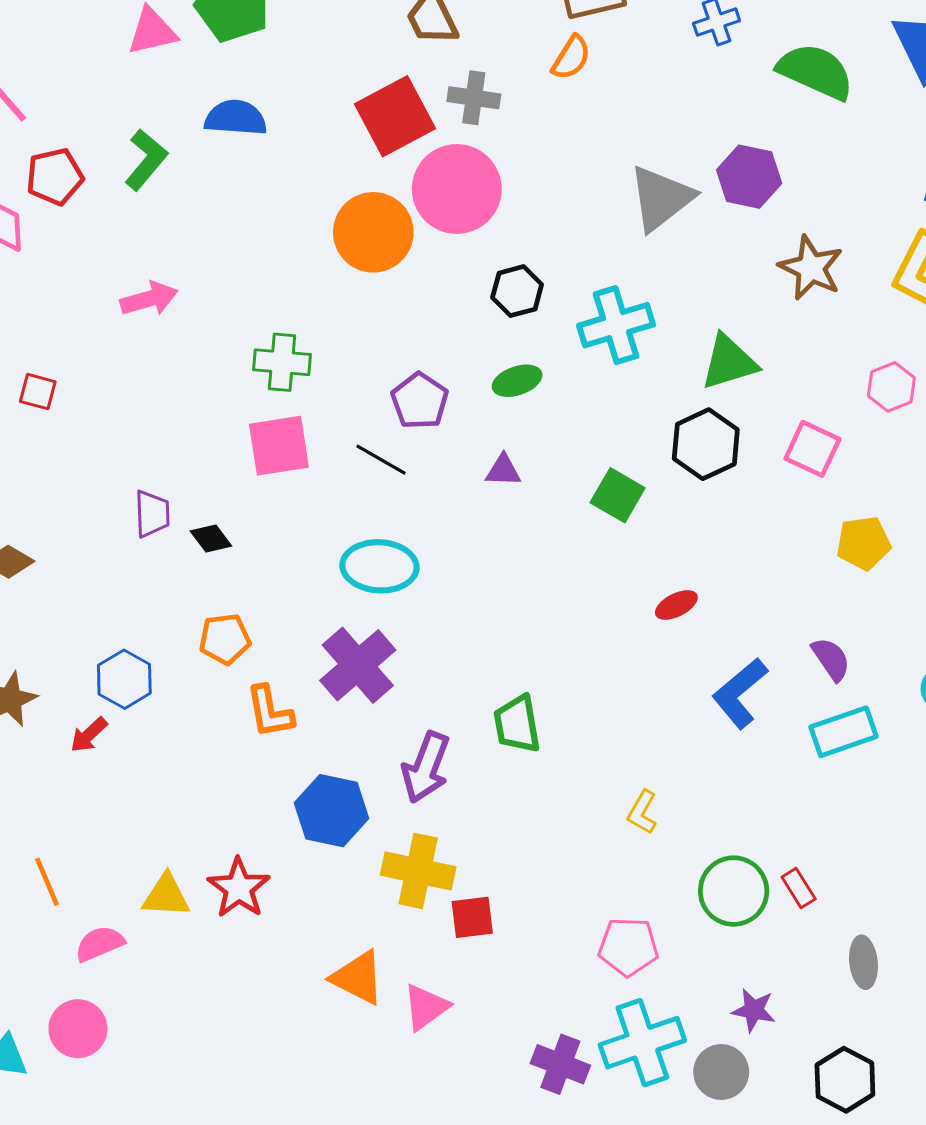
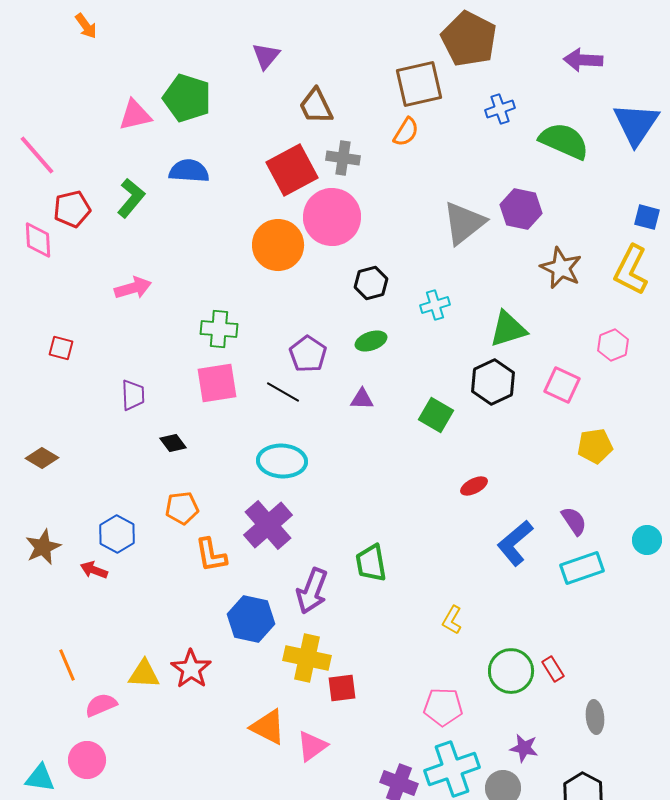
cyan cross: (616, 325) -> (435, 305), size x0.6
purple trapezoid: (152, 514) -> (133, 395), moved
red arrow: (89, 735) -> (94, 570), turned 64

